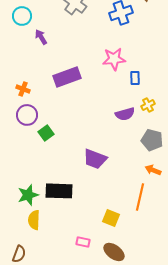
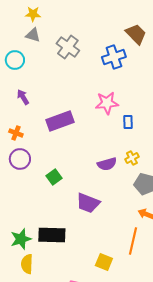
purple arrow: (41, 37) -> (23, 97), moved
yellow cross: (148, 105) -> (132, 158), moved
purple semicircle: (125, 114) -> (107, 164), moved
green square: (46, 133) -> (54, 177), moved

